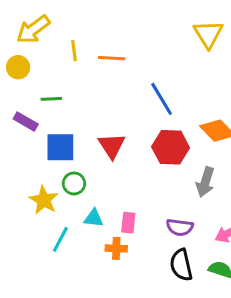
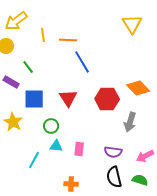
green line: (51, 99) -> (28, 67), turned 56
blue line: (162, 99) -> (82, 62), moved
green circle: (74, 183) -> (51, 126), moved
yellow star: (44, 200) -> (13, 122), moved
orange cross: (116, 248) -> (71, 184), moved

